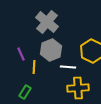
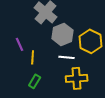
gray hexagon: (51, 50) -> (63, 34), moved
green rectangle: (25, 92) -> (35, 81), moved

